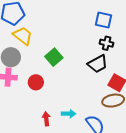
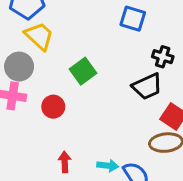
blue square: (103, 20) -> (133, 19), moved
cyan arrow: (69, 114) -> (108, 166), moved

